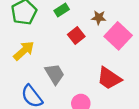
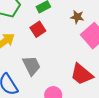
red square: (76, 36) -> (38, 29), moved

